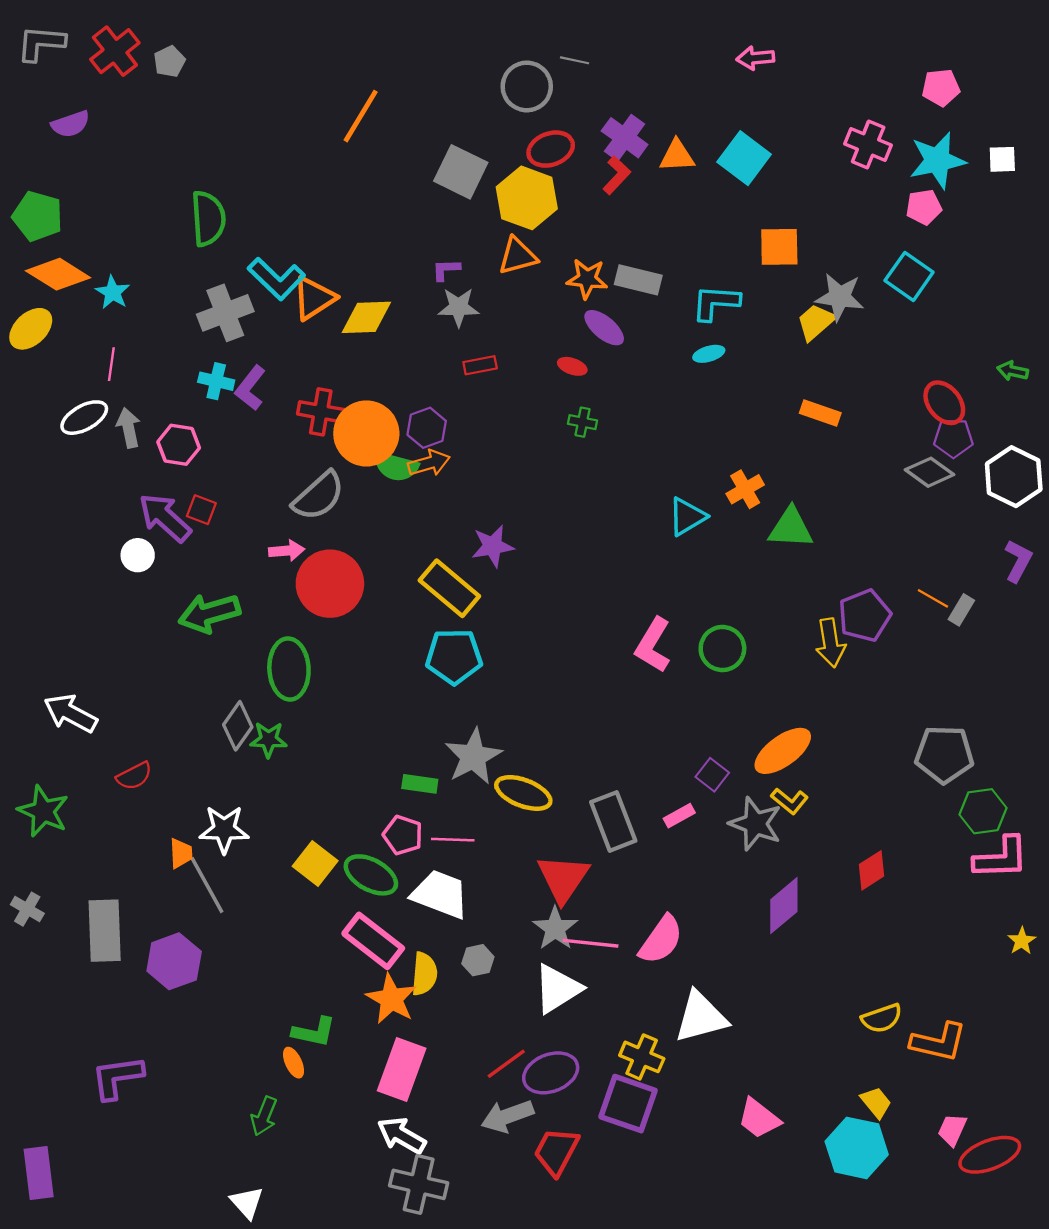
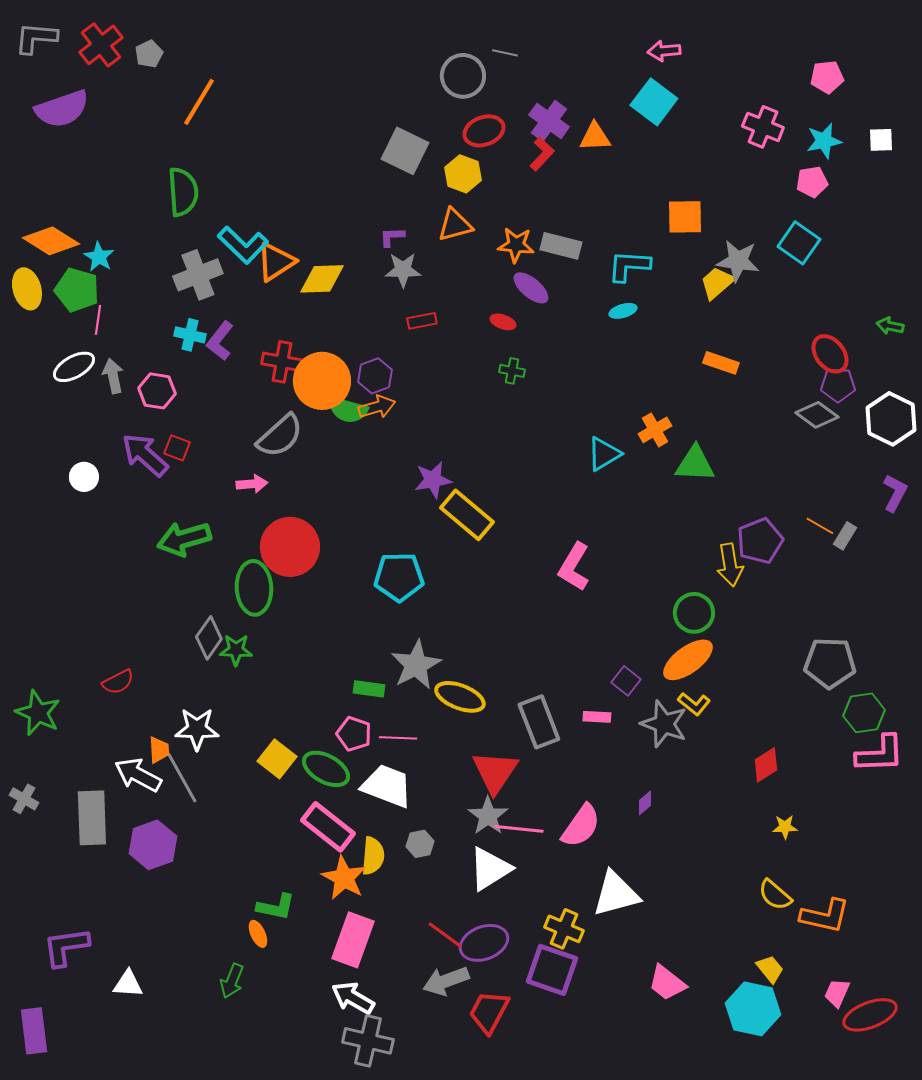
orange line: (361, 116) -> (199, 102), moved
purple semicircle: (71, 124) -> (62, 109), size x1.6
cyan square: (744, 158) -> (654, 102), moved
cyan star: (937, 160) -> (824, 141), size x0.7
yellow hexagon: (527, 198) -> (463, 174), size x0.7
green pentagon: (38, 216) -> (77, 290), moved
yellow ellipse: (31, 329) -> (27, 289), turned -63
white circle: (138, 555) -> (84, 477), moved
red circle: (330, 584) -> (290, 547), moved
yellow rectangle: (449, 588) -> (467, 515), moved
green circle: (722, 648) -> (694, 613), moved
white arrow: (71, 713) -> (138, 775), moved
pink rectangle: (679, 816) -> (597, 717), turned 32
purple diamond: (784, 906) -> (645, 803), moved, size x0.5
yellow star: (1022, 941) -> (785, 827), moved, turned 30
yellow semicircle: (882, 1018) -> (775, 895), turned 60
red line: (506, 1064) -> (445, 935), turned 72
purple L-shape: (117, 1077) -> (66, 947), moved
white triangle: (247, 1203) -> (128, 984), moved, turned -44

